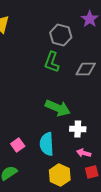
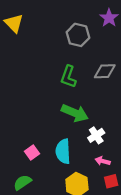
green L-shape: (52, 62) -> (68, 77), moved
white cross: (78, 129) -> (96, 135), turned -35

